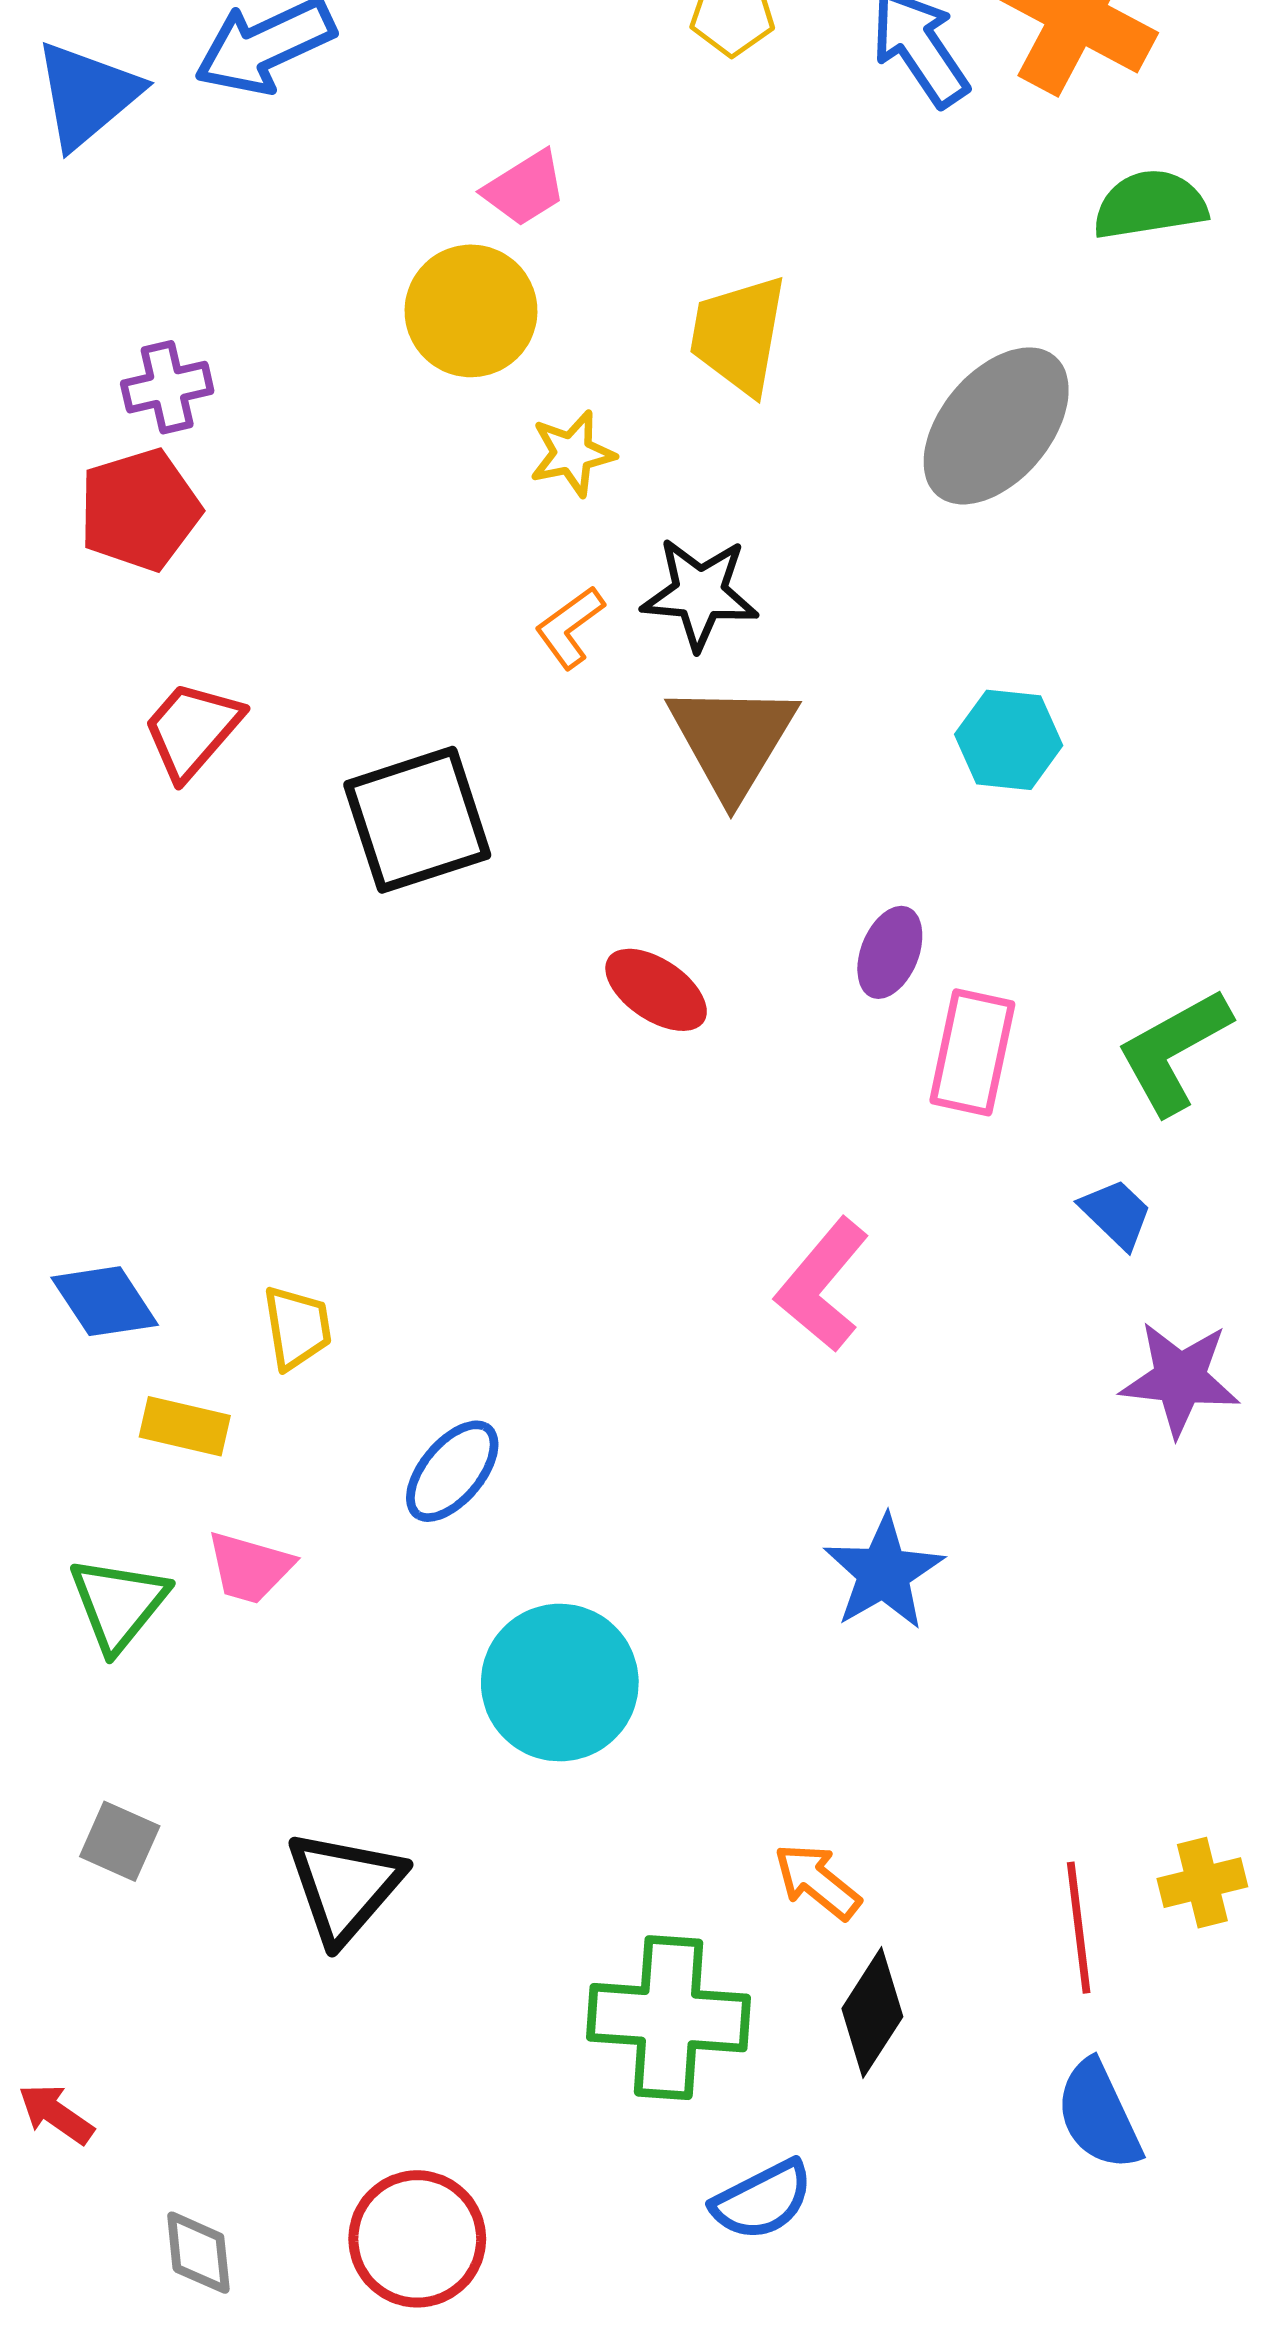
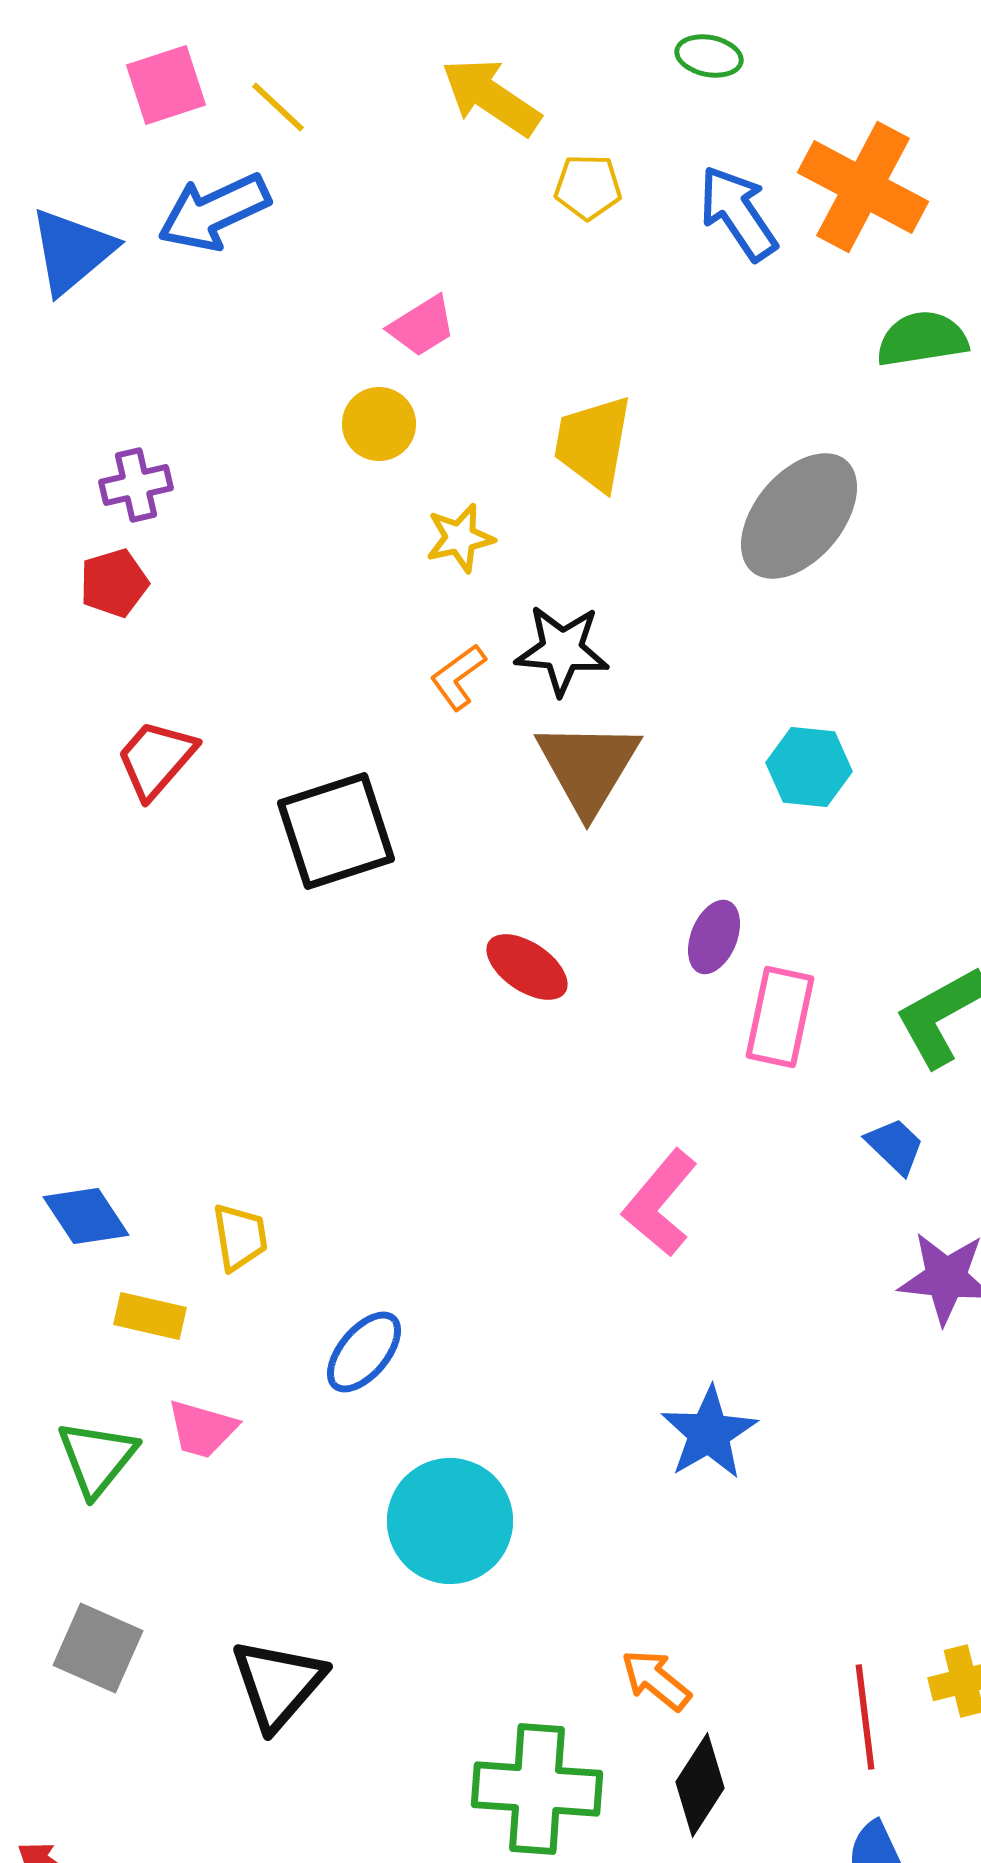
yellow circle: (471, 311) -> (379, 424), size x0.7
red pentagon: (140, 510) -> (114, 583), size x0.7
gray square: (120, 1841) -> (98, 1648), size x1.4

